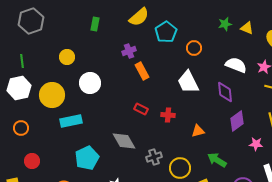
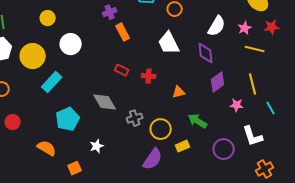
white semicircle: (236, 65) -> (217, 26), turned 100
cyan rectangle: (71, 121) -> (52, 82), turned -35

